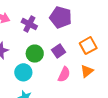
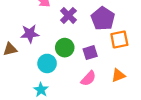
orange square: (88, 46) -> (119, 40), moved
orange triangle: (87, 71) -> (118, 75), moved

